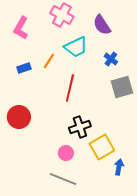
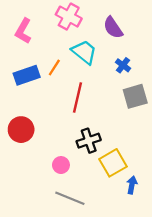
cyan trapezoid: (76, 47) -> (84, 52), turned -115
blue rectangle: (24, 68) -> (27, 75), size x1.6
pink circle: (66, 153) -> (61, 165), moved

